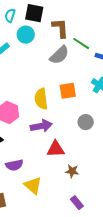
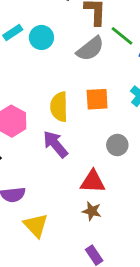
cyan circle: (26, 35) -> (41, 37), moved
purple arrow: (41, 126) -> (55, 144), turned -125
red triangle: (56, 149) -> (93, 182), moved

